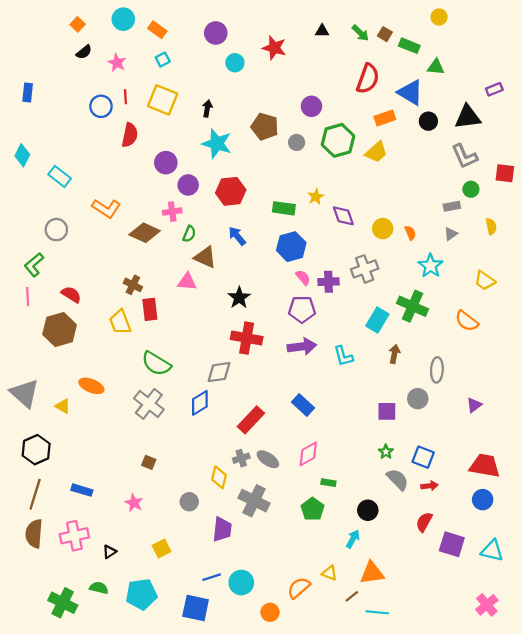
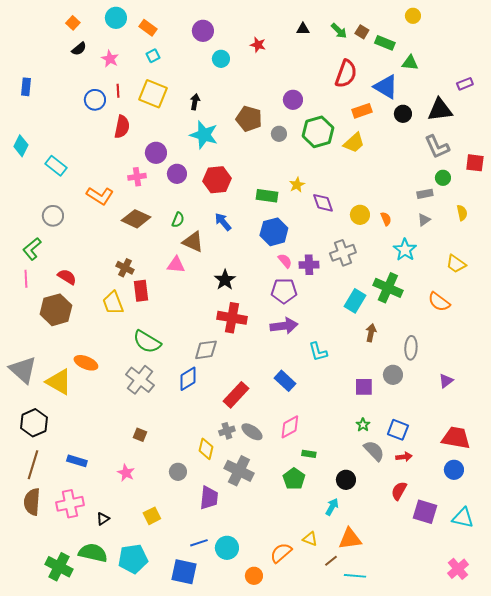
red star: (274, 48) -> (258, 45), size x0.7
pink cross: (172, 212) -> (137, 177), moved
cyan L-shape: (343, 356) -> (318, 352), moved
yellow triangle: (63, 406) -> (59, 382), size x1.8
green semicircle: (99, 588) -> (93, 553), size x1.6

